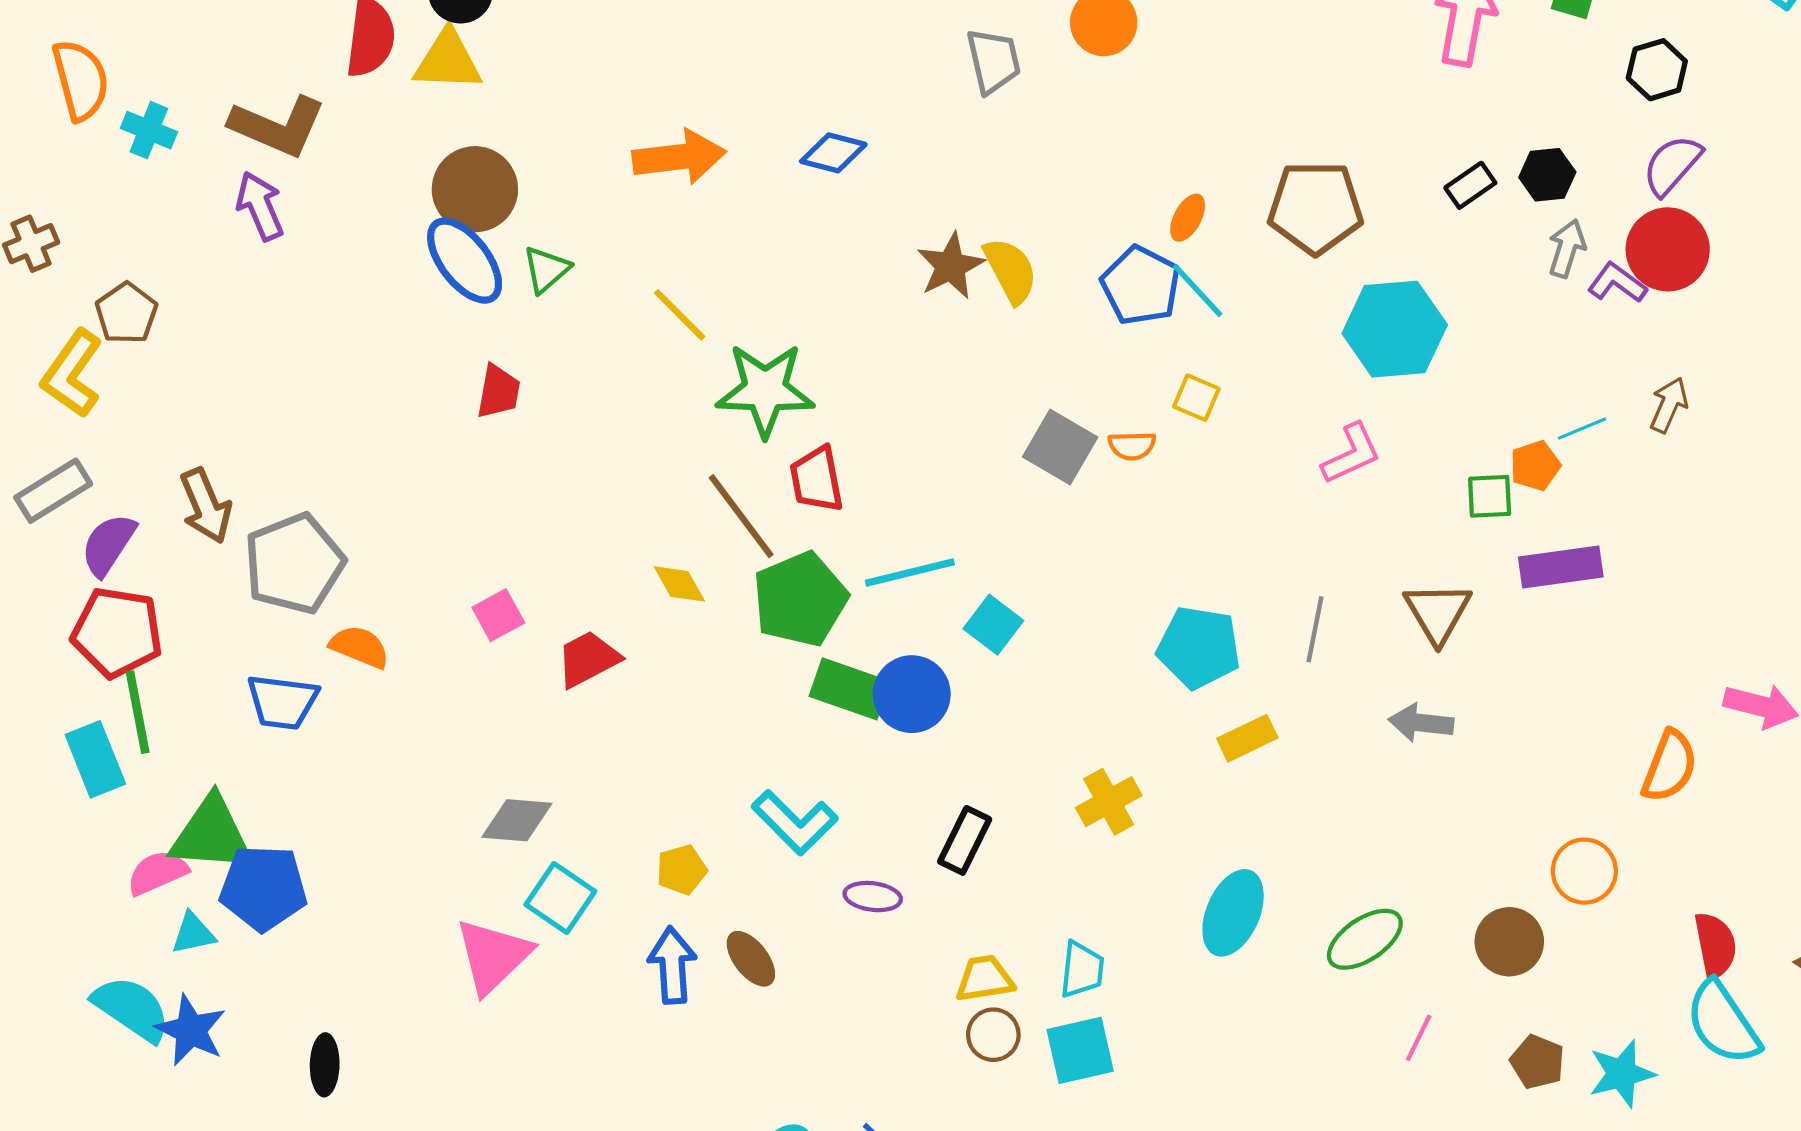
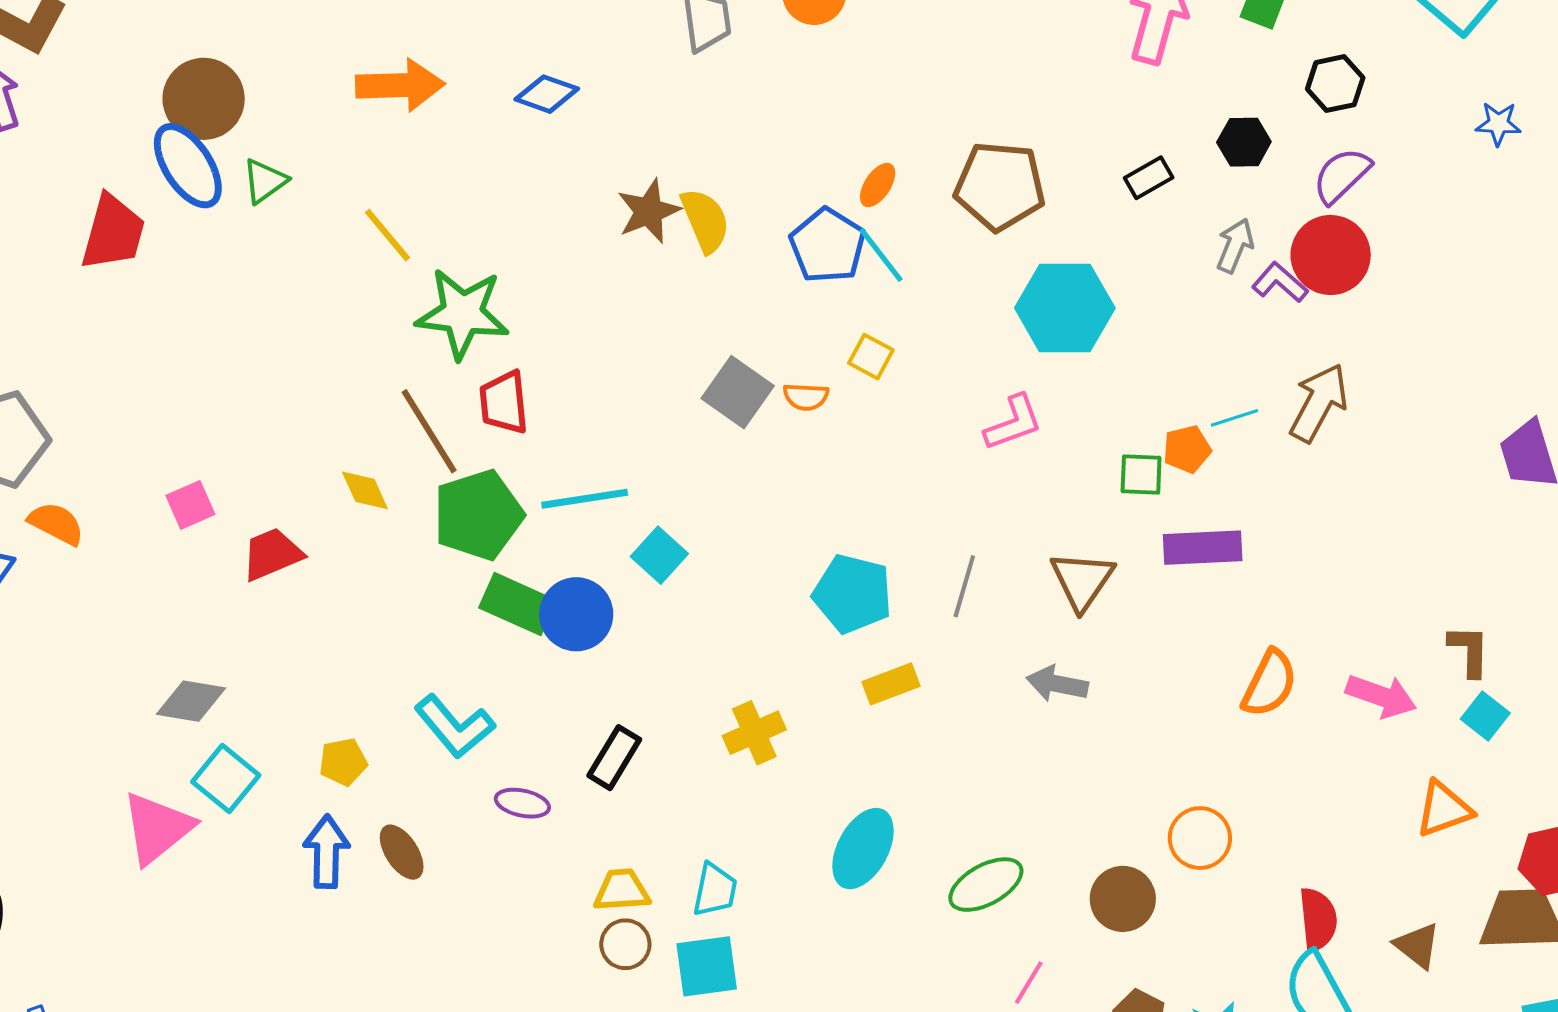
black hexagon: (1547, 175) -> (1244, 142), moved
red trapezoid: (498, 392) -> (113, 232), moved, size x1.5
brown arrow: (1669, 405) -> (1319, 403), size x1.5
orange semicircle: (1670, 766) -> (1269, 683), moved

